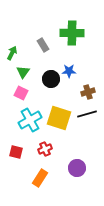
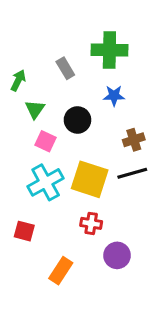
blue star: (69, 71) -> (114, 96), moved
pink square: (21, 93) -> (46, 141), moved
red cross: (45, 149) -> (91, 223), moved, turned 32

